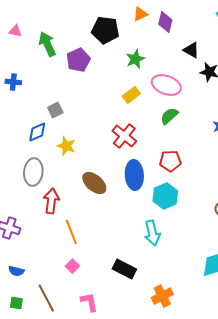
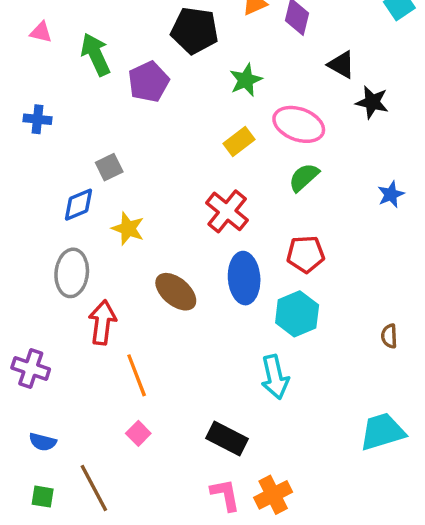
orange cross: (162, 296) -> (273, 495), moved
pink L-shape: (89, 302) -> (225, 495), moved

